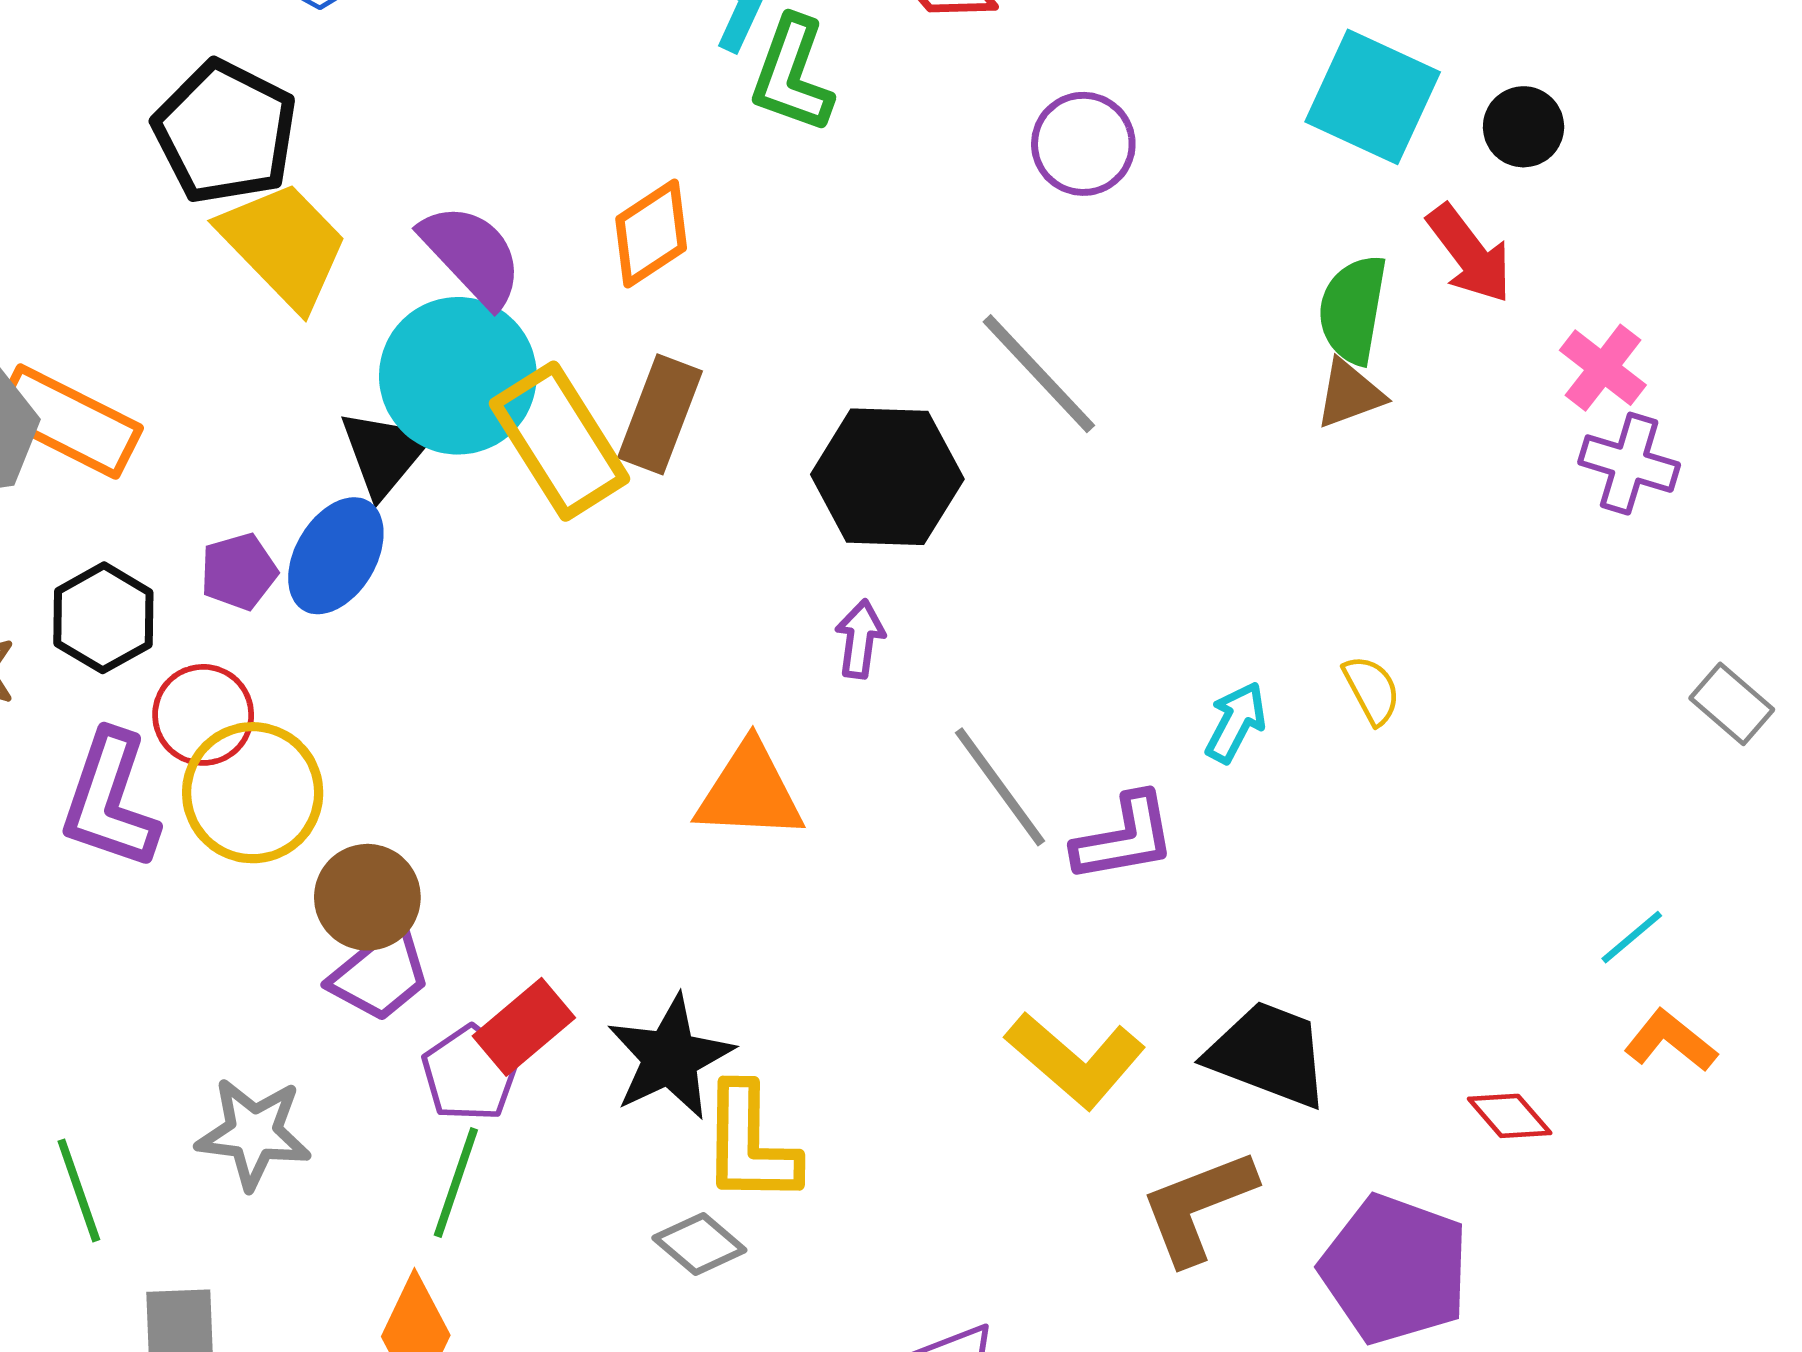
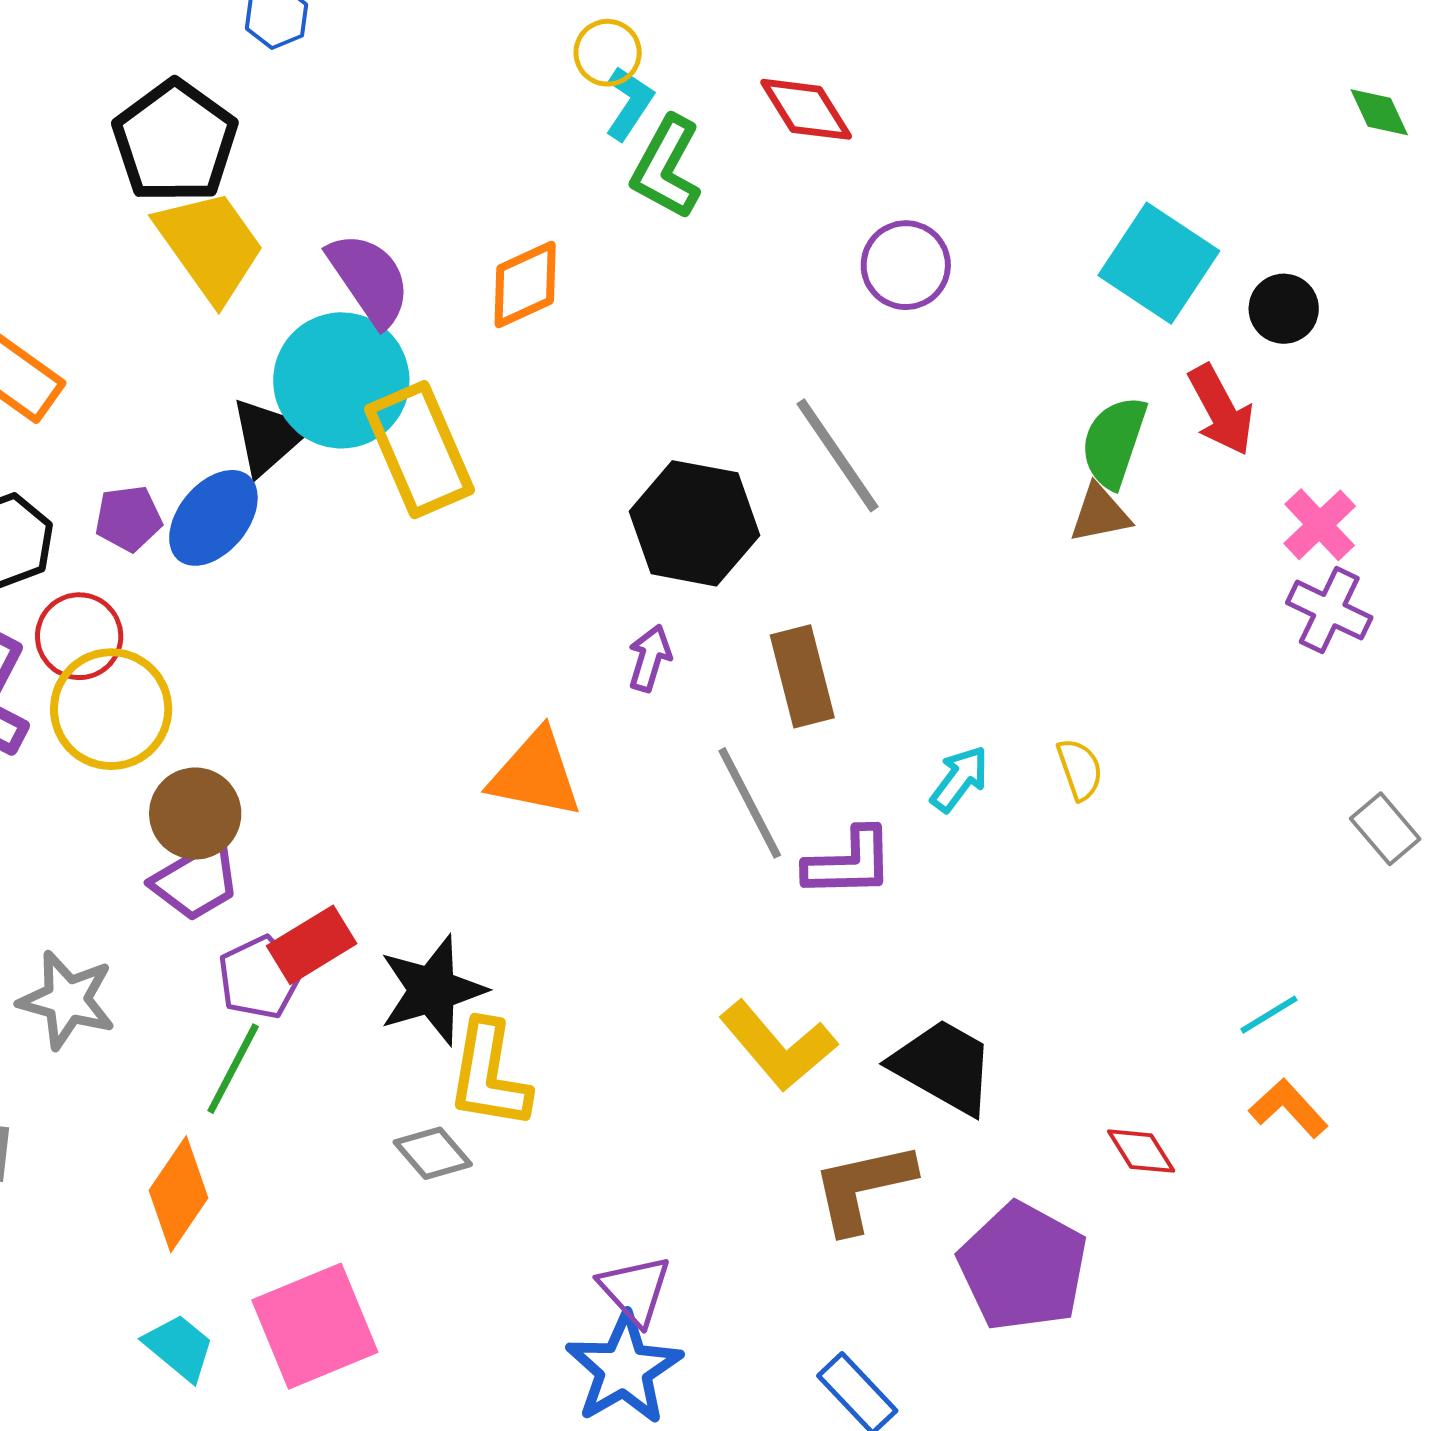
brown rectangle: (660, 414) -> (802, 676), moved, turned -44

